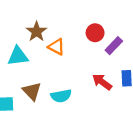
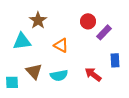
orange triangle: (56, 47) -> (61, 45), moved
red arrow: (102, 82) -> (93, 74), moved

